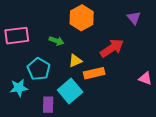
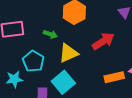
yellow triangle: (75, 61) -> (68, 53), size x1.5
orange rectangle: (94, 73) -> (114, 77), moved

